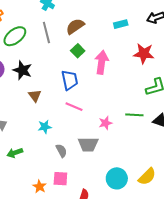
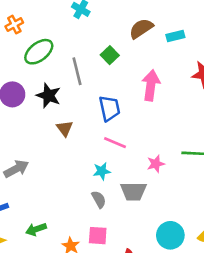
brown semicircle: (75, 26) -> (141, 29), moved
gray line: (46, 32) -> (77, 71), moved
green square: (78, 51) -> (110, 55), moved
cyan star: (45, 127) -> (102, 171), moved
green arrow: (15, 153) -> (36, 229), moved

